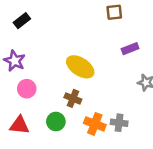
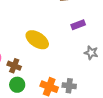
brown cross: (73, 98) -> (14, 66), moved

